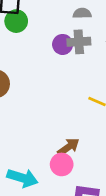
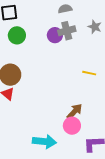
green circle: (16, 21) -> (17, 35), moved

